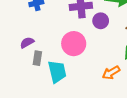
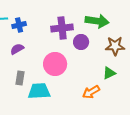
purple semicircle: (27, 43) -> (17, 49), moved
cyan trapezoid: (57, 72) -> (39, 91), turned -80

